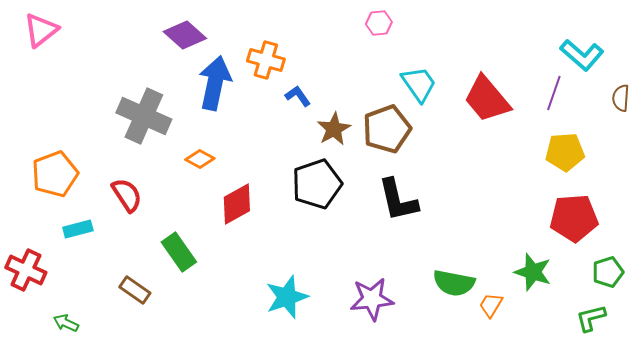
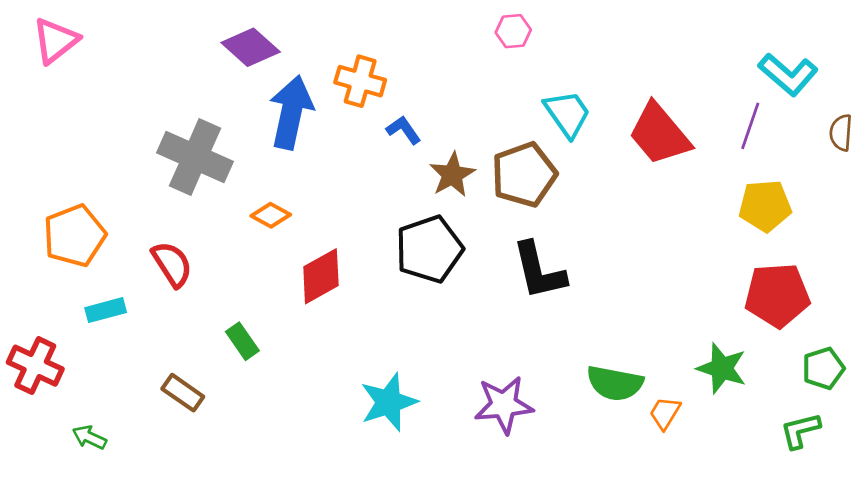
green rectangle: (179, 252) -> (242, 341), size x0.7

